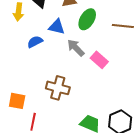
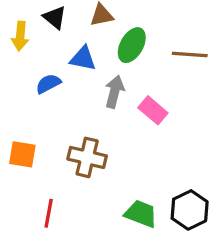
gray arrow: (76, 48) -> (115, 92), turned 60
orange square: (17, 101) -> (22, 154), moved

